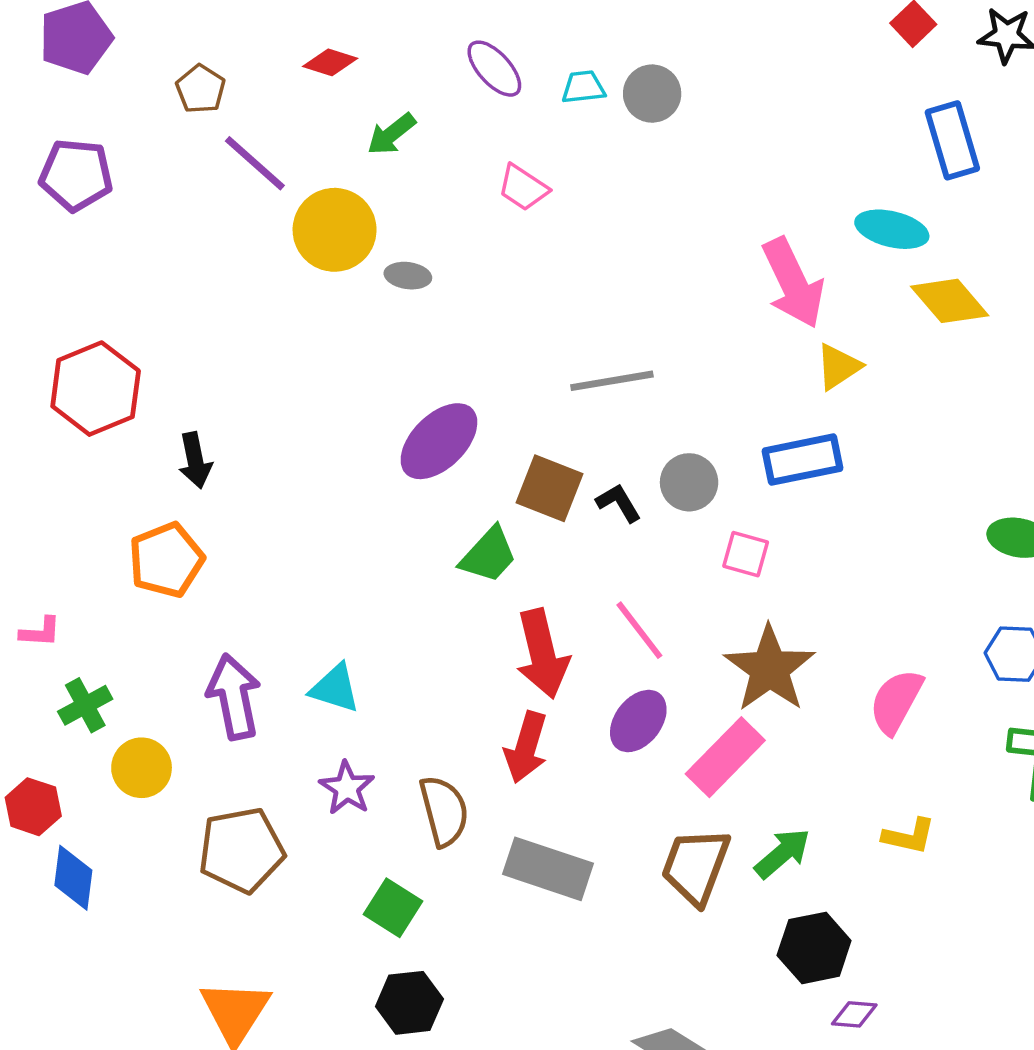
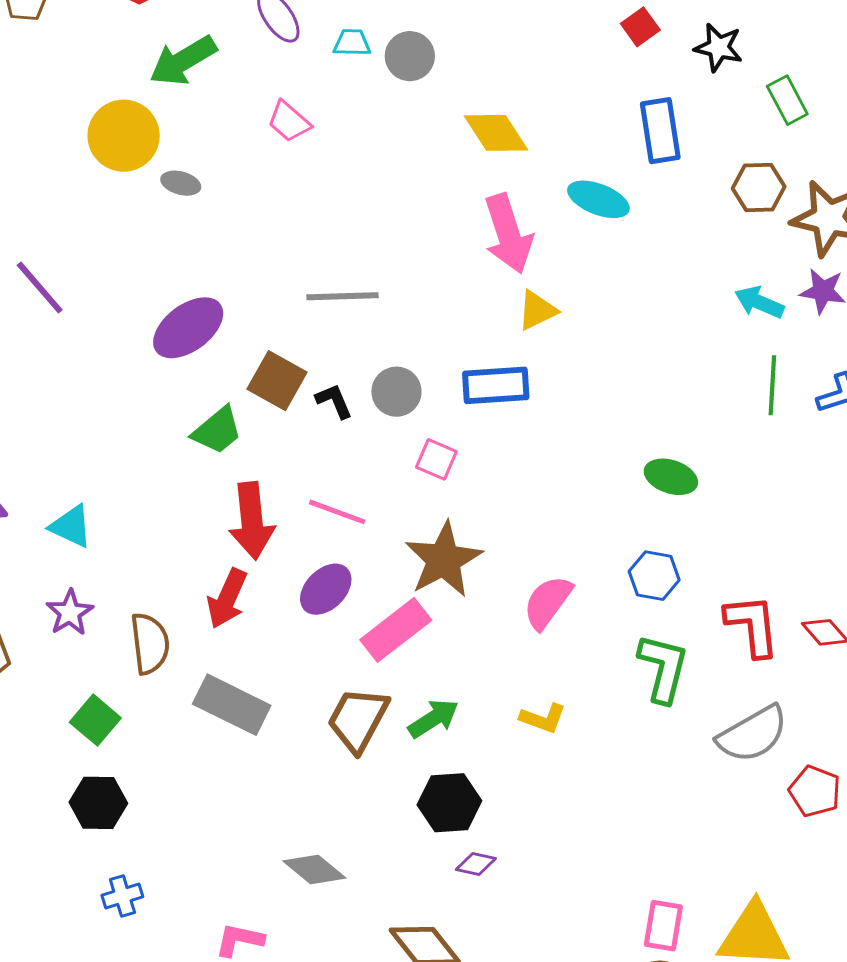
green arrow: (391, 134) -> (183, 61), size x1.5
purple line: (255, 163) -> (40, 287), moved
yellow diamond: (950, 301) -> (496, 133), moved
pink line: (639, 630) -> (337, 512), turned -40

